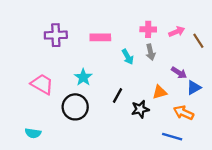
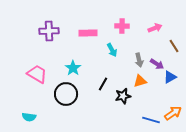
pink cross: (148, 29) -> (122, 26), moved
brown line: (198, 41) -> (174, 46), moved
gray arrow: (150, 52) -> (139, 60), moved
orange arrow: (184, 113) -> (173, 113), moved, turned 120

